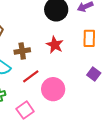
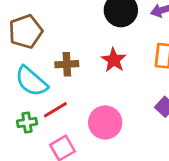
red line: (31, 76) -> (55, 110), moved

